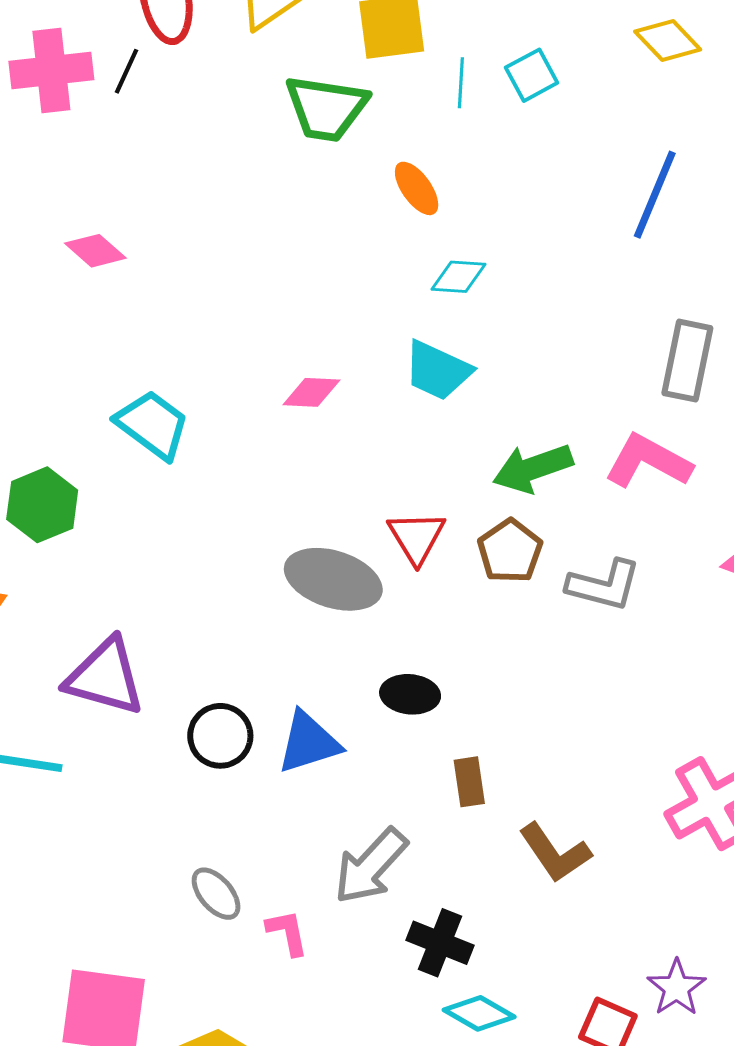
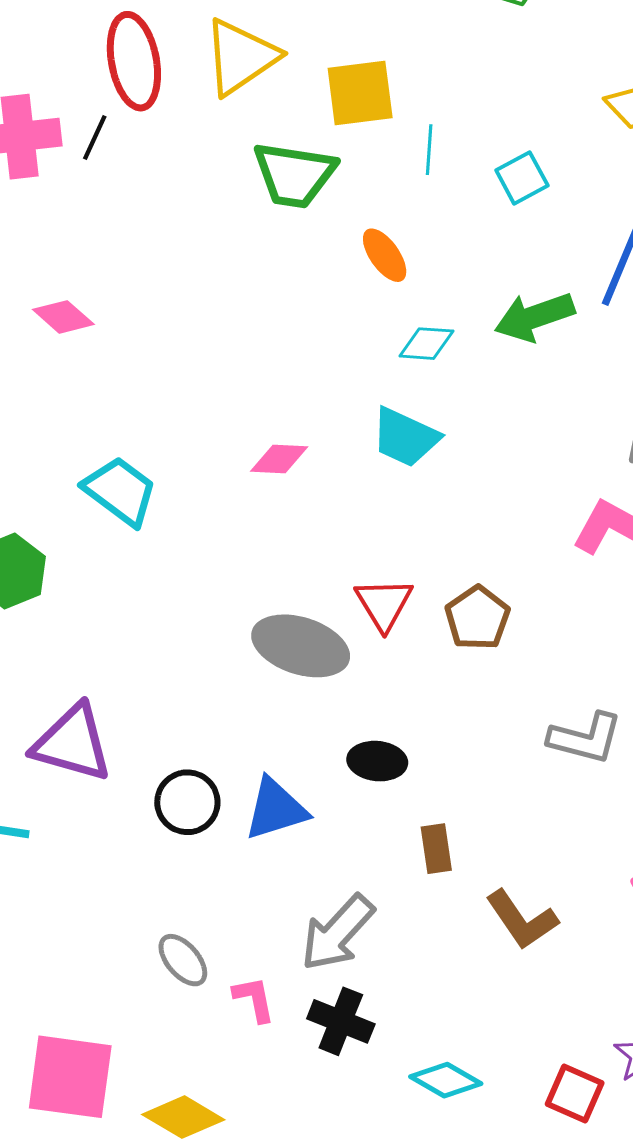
cyan square: (532, 75) -> (522, 178), moved
green arrow: (533, 468) -> (535, 317), moved
gray L-shape: (604, 585) -> (585, 738), moved
black cross: (440, 943) -> (341, 1021), moved

